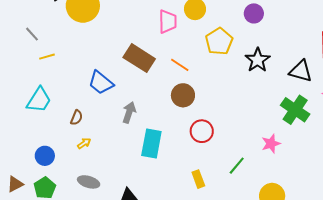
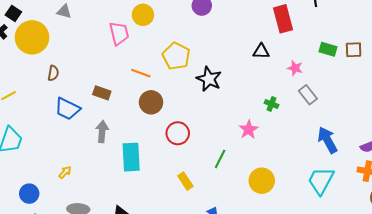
yellow pentagon: (219, 41) -> (176, 56), moved
brown rectangle: (139, 58) -> (102, 93), moved, size x0.6
black star: (258, 60) -> (209, 79), moved
black triangle: (301, 71) -> (261, 51), size x0.7
green cross: (295, 110) -> (271, 104), moved, size x0.5
brown semicircle: (76, 118) -> (53, 73), moved

